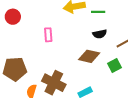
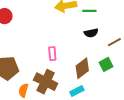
pink rectangle: (48, 35) -> (52, 54), moved
brown diamond: (89, 56) -> (82, 68), moved, turned -50

